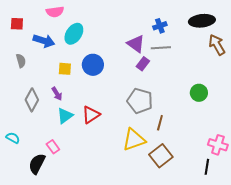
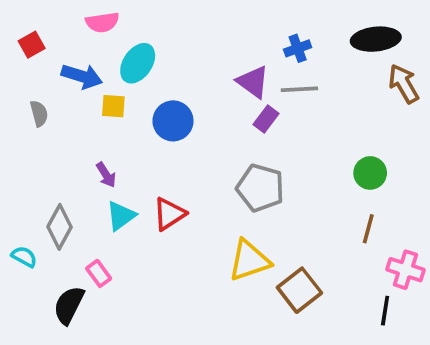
red square: (17, 24) -> (32, 45), turned -32
yellow square: (65, 69) -> (113, 106), moved
gray diamond: (32, 100) -> (60, 227), moved
brown line: (160, 123) -> (368, 229), moved

